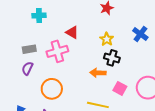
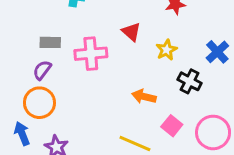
red triangle: (72, 32) -> (131, 32), moved
black cross: (112, 58) -> (190, 81), moved
orange circle: (52, 89) -> (39, 103), moved

